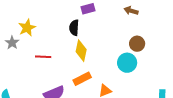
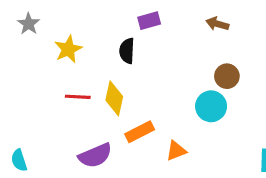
yellow star: (27, 28) -> (68, 49), moved
gray star: (12, 43) -> (29, 24), moved
yellow diamond: (81, 51) -> (114, 98), moved

